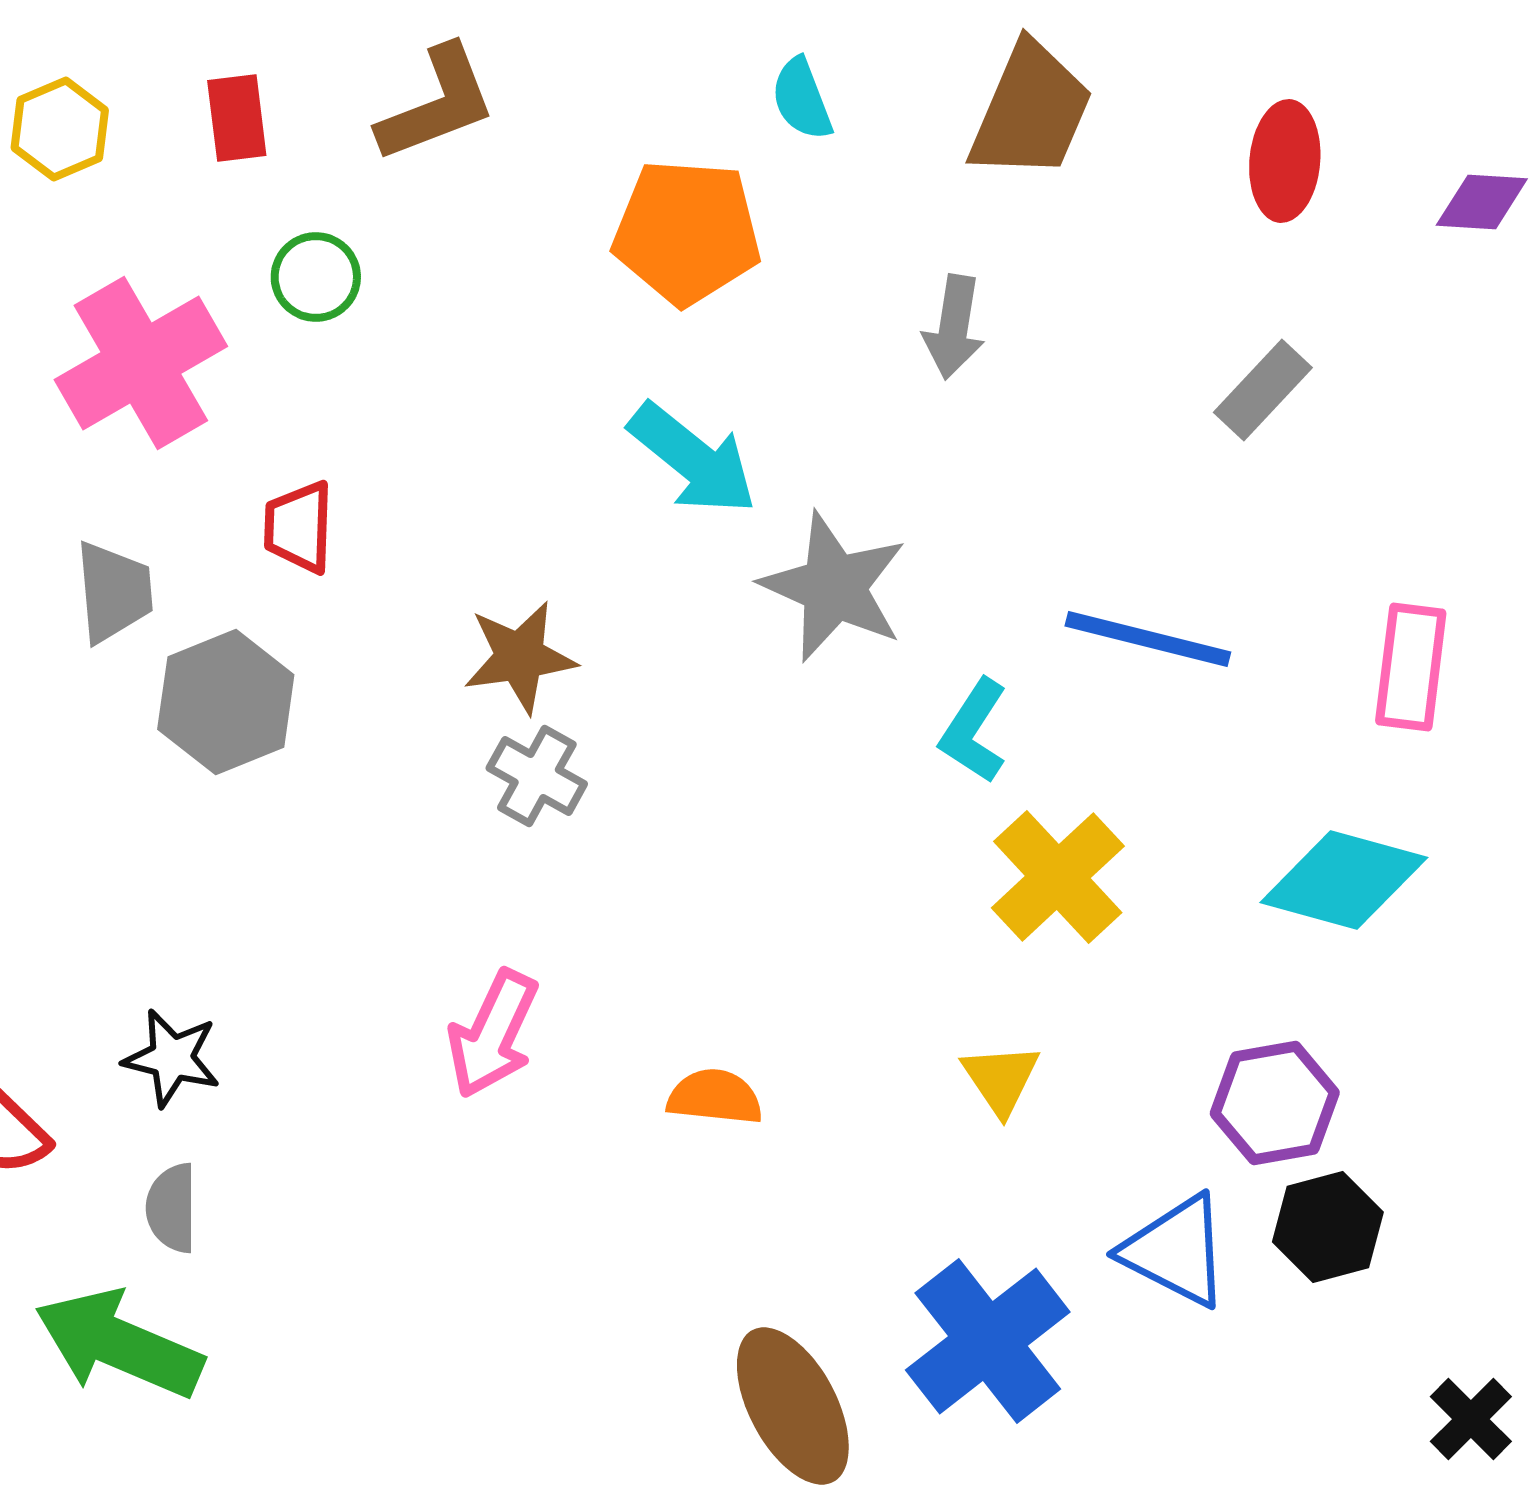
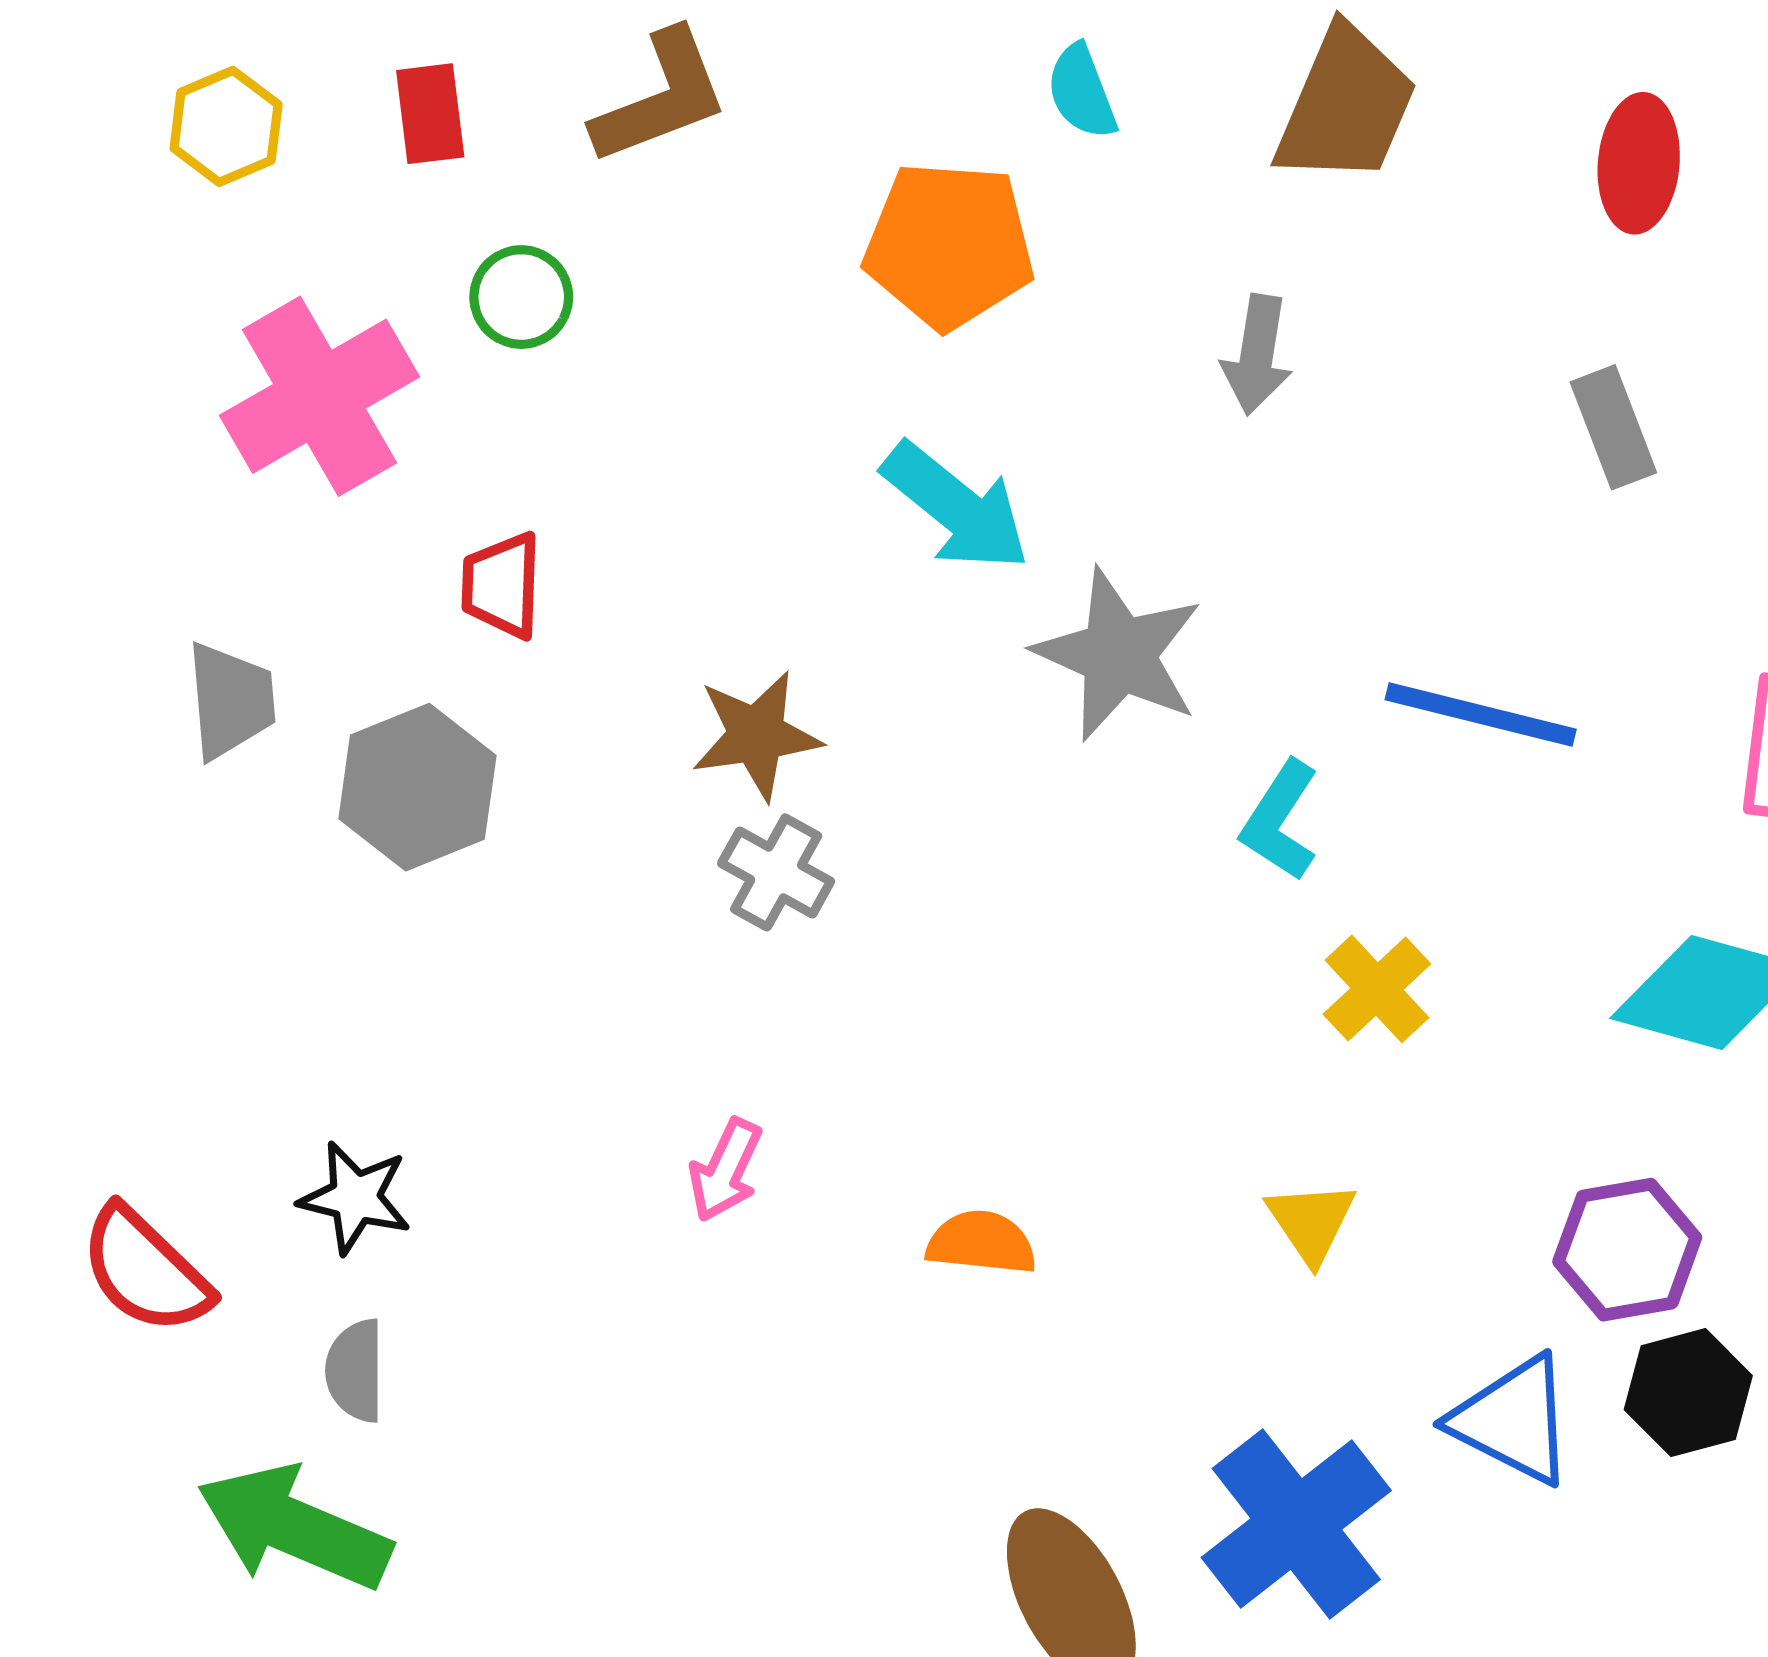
gray rectangle: (1263, 390) -> (1613, 427), turned -64
gray trapezoid: (114, 592) -> (231, 701), moved
yellow cross: (1058, 877) -> (1377, 989), size x0.7
pink arrow: (493, 1034) -> (725, 1170), size x0.7

